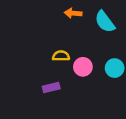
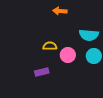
cyan semicircle: (105, 22) -> (89, 35), moved, turned -48

